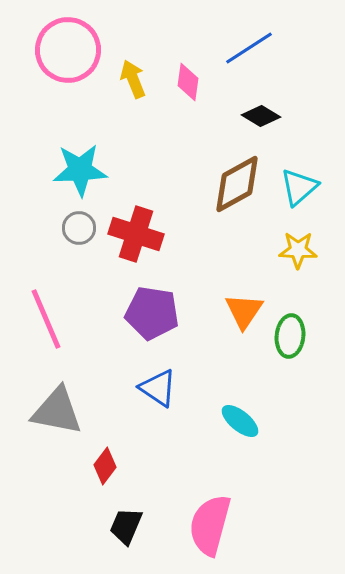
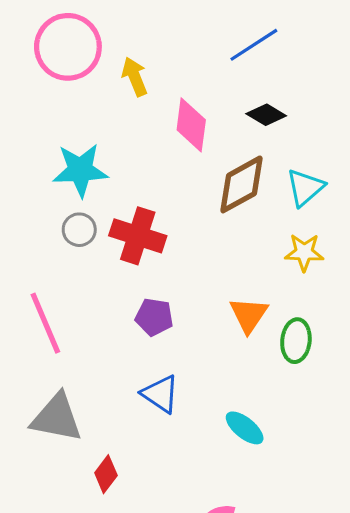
pink diamond: (188, 82) -> (191, 125), moved, size x1.4
purple pentagon: (152, 313) -> (154, 317), size x0.7

